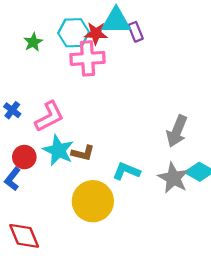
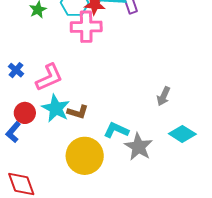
gray arrow: (177, 131) -> (164, 96), size x0.7
gray star: (173, 178) -> (139, 147), moved

